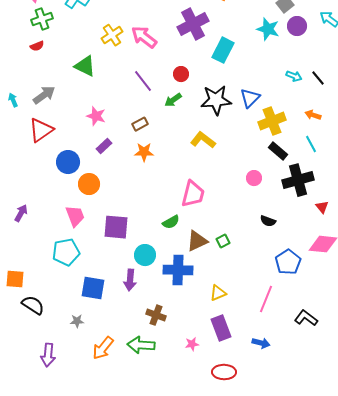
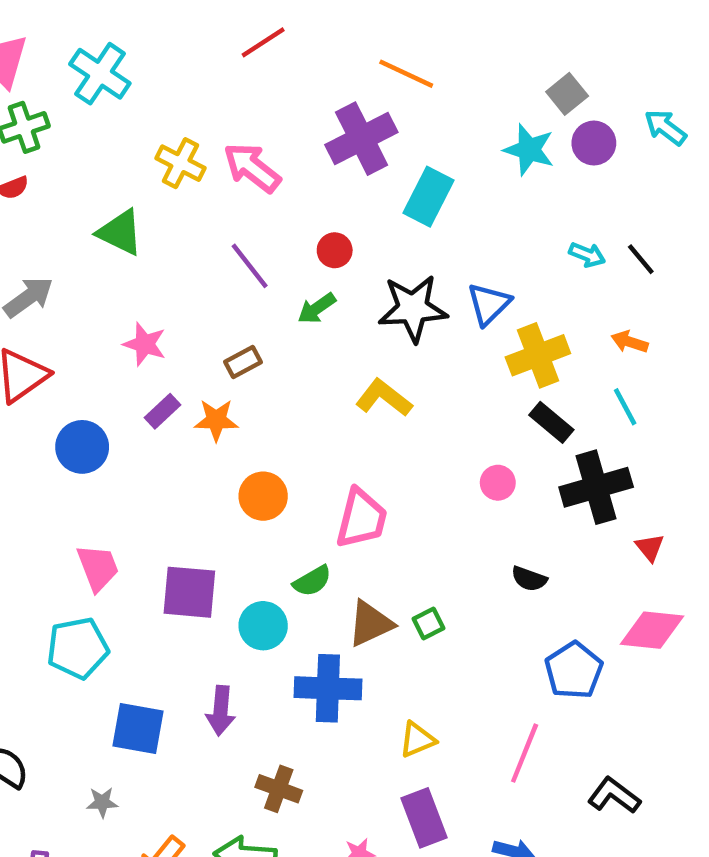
yellow cross: (112, 35) -> (180, 163), turned -30
orange star: (144, 152) -> (216, 420), moved
orange circle: (89, 184) -> (263, 496), moved
cyan circle: (145, 255) -> (263, 626), moved

